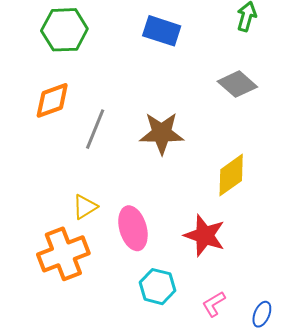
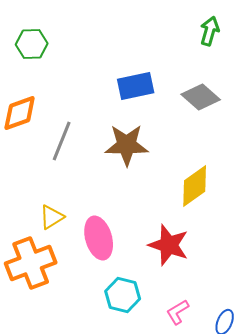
green hexagon: (64, 30) -> (32, 44), size x0.7
blue rectangle: (162, 31) -> (136, 86), moved, turned -30

